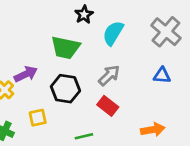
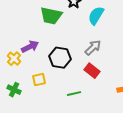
green trapezoid: (65, 48) -> (51, 16), moved

